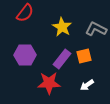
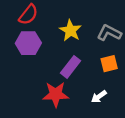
purple hexagon: (25, 55) -> (28, 43), moved
orange square: (84, 56) -> (109, 64), moved

